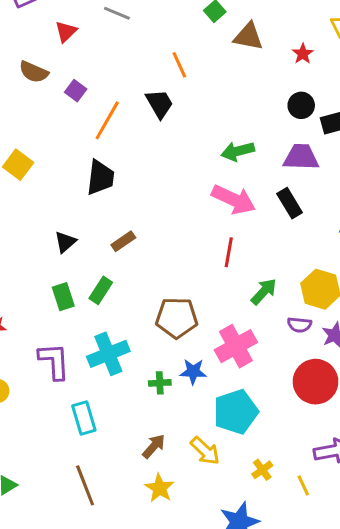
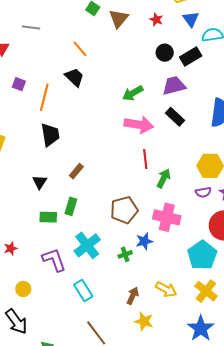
brown triangle: (248, 37) -> (119, 18), turned -45
green arrow: (264, 292) -> (164, 178), moved
green rectangle: (63, 297) -> (48, 217), turned -54
pink cross: (236, 346) -> (167, 217), turned -32
cyan pentagon: (236, 412) -> (202, 255), moved
yellow cross: (262, 470) -> (206, 291), size x1.6

